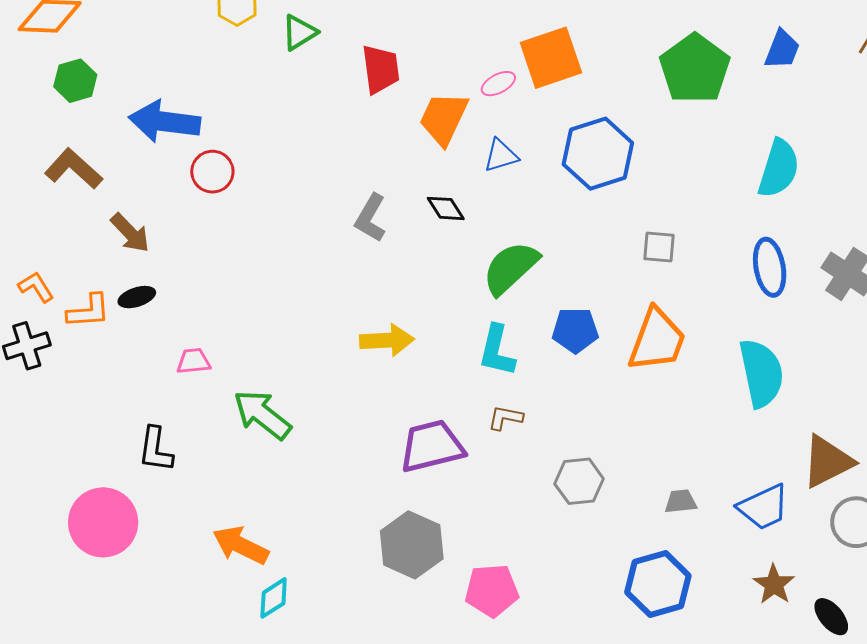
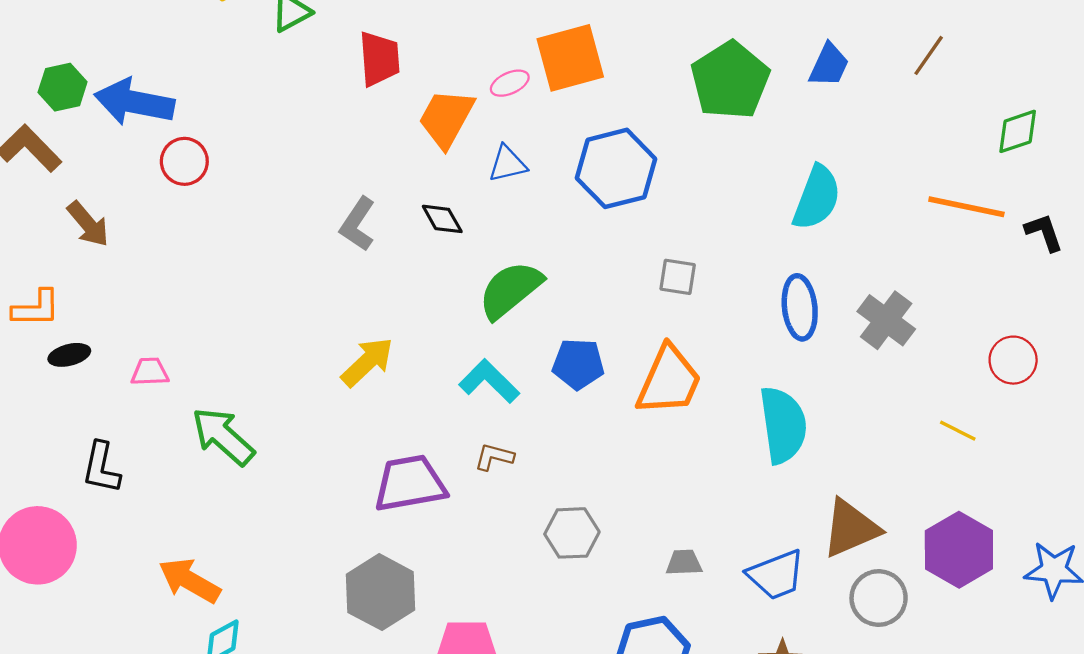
green hexagon: (75, 81) -> (63, 87), moved
black ellipse: (137, 297) -> (69, 355), moved
yellow arrow: (387, 340) -> (367, 362), turned -44
cyan L-shape: (497, 351) -> (489, 381), turned 118

